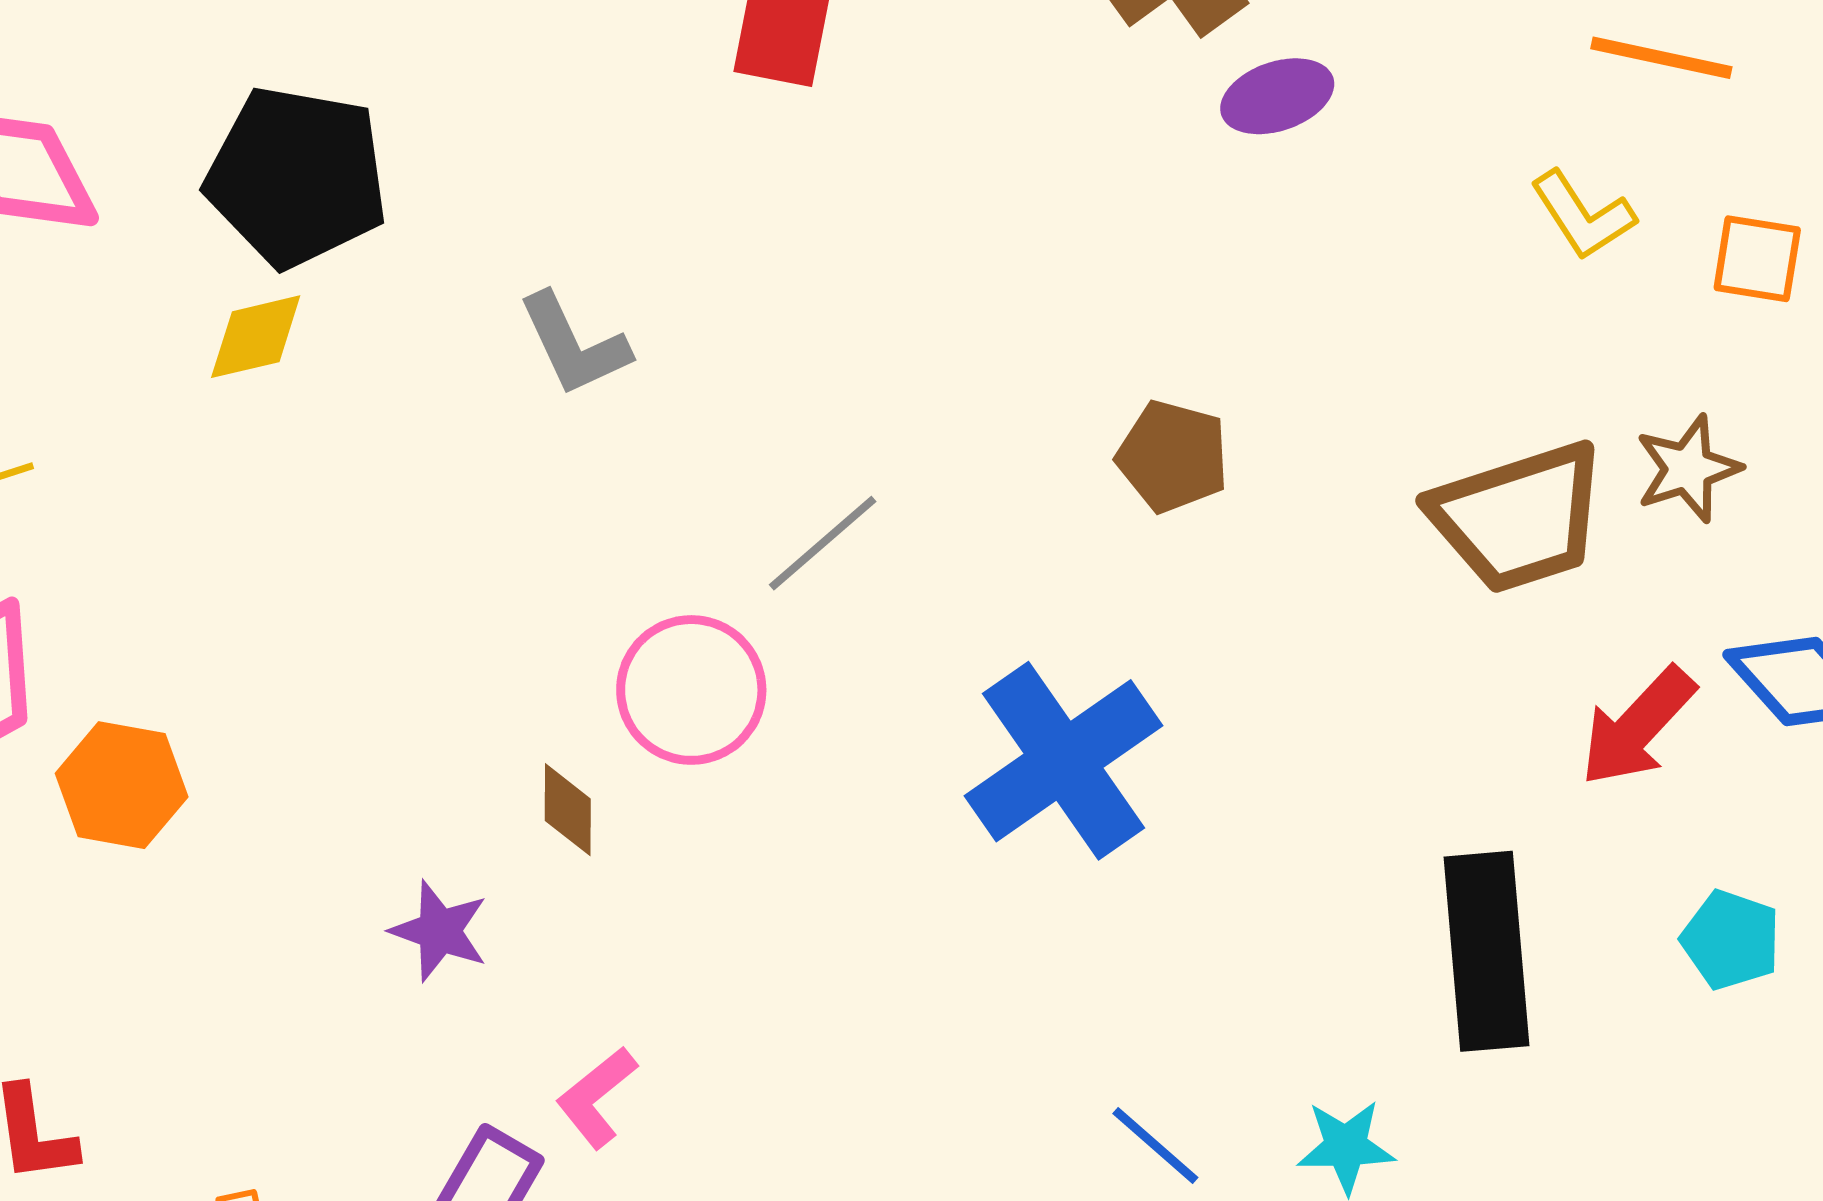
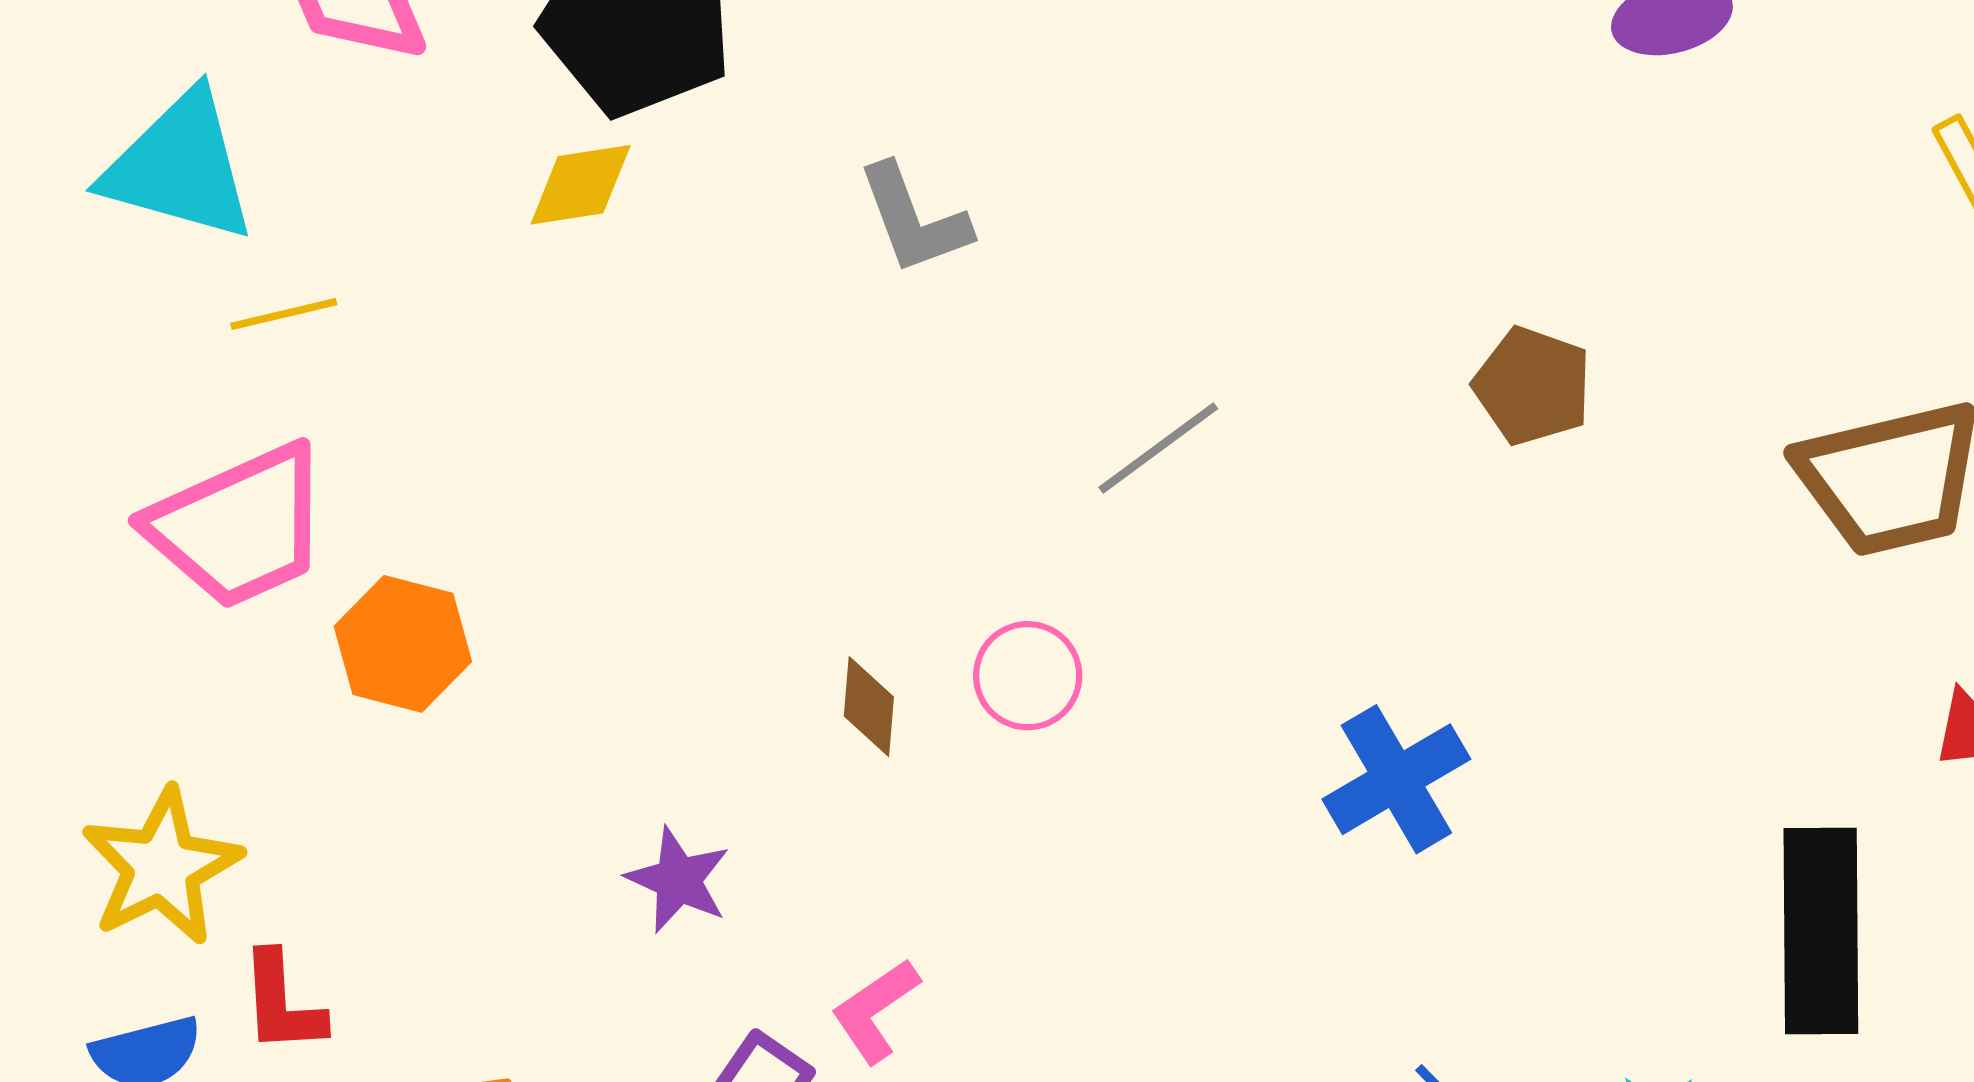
pink circle: (691, 690) -> (1028, 676), moved, size x0.7
blue cross: (1063, 761) -> (1396, 779), moved, size x0.7
purple star: (439, 931) -> (678, 880), moved

